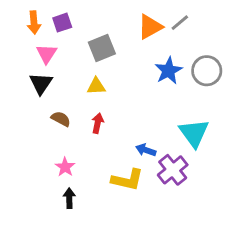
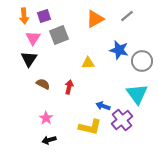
orange triangle: (150, 27) -> (95, 19), moved
gray square: (102, 48) -> (59, 35), moved
blue star: (168, 71) -> (119, 50), turned -30
gray circle: (207, 71) -> (142, 61), moved
yellow triangle: (96, 86) -> (88, 63), moved
black arrow: (69, 198) -> (49, 140), turned -104

